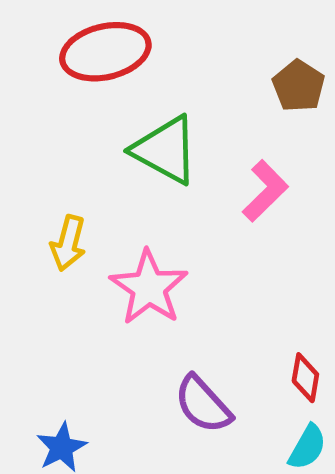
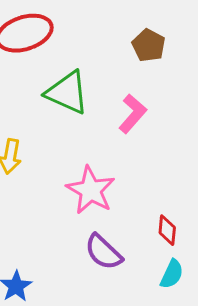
pink star: (149, 288) -> (91, 190), moved

